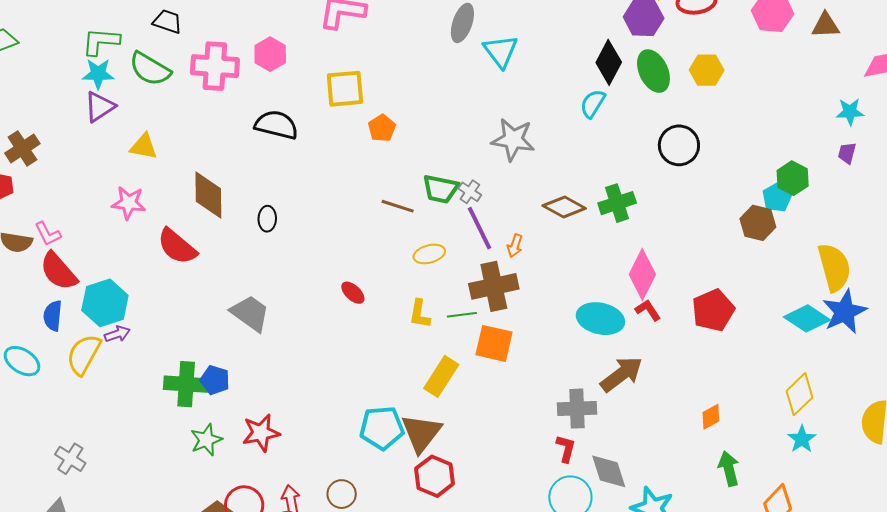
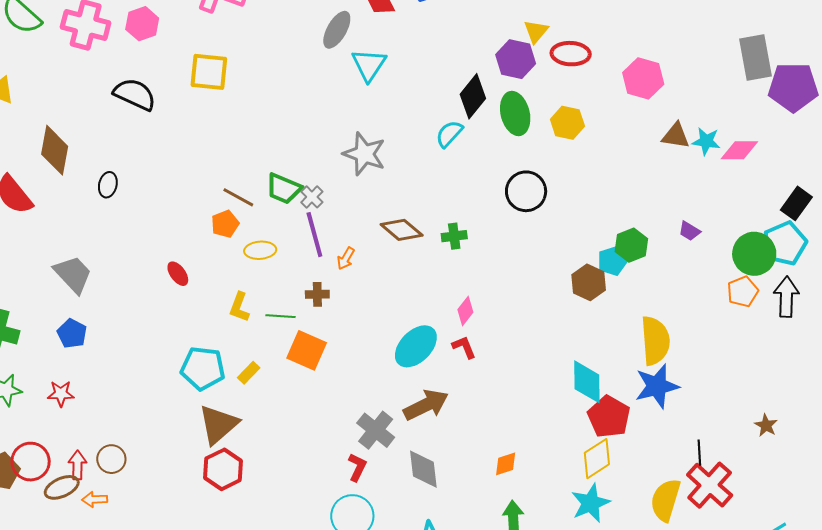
brown triangle: (826, 25) -> (676, 136), moved
cyan star: (850, 112) -> (706, 141), moved
orange pentagon: (382, 128) -> (225, 224), moved
purple trapezoid: (847, 153) -> (689, 231), turned -85
green cross: (617, 203) -> (454, 236), size x0.7
pink diamond: (642, 274) -> (465, 311), size x0.6
brown cross: (494, 286) -> (317, 294), size x0.5
red pentagon: (713, 310) -> (609, 417), moved, turned -30
cyan diamond: (807, 318) -> (587, 382), moved, turned 45
cyan ellipse: (600, 319) -> (416, 346), turned -69
yellow rectangle: (441, 376) -> (249, 373), size x0.6
blue pentagon: (215, 380) -> (72, 334), moved
gray cross: (577, 409) -> (376, 430), turned 30
cyan pentagon: (382, 428) -> (203, 368), moved
red star: (261, 433) -> (61, 394), size x0.7
cyan star: (802, 439) -> (591, 503), size x1.4
gray diamond: (609, 471) -> (423, 469), moved
brown circle: (342, 494) -> (111, 459), moved

